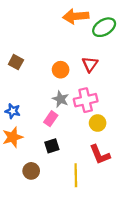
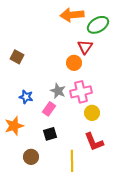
red triangle: (90, 64) -> (85, 47), moved
orange circle: (61, 70) -> (74, 63), moved
blue star: (13, 111) -> (26, 97), moved

